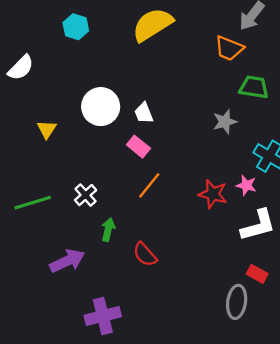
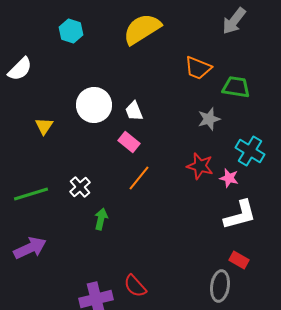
orange trapezoid: (229, 48) -> (198, 68), moved
red star: (213, 194) -> (200, 166), moved
red semicircle: (145, 254) -> (135, 286), moved
purple arrow: (67, 261) -> (30, 248), moved

